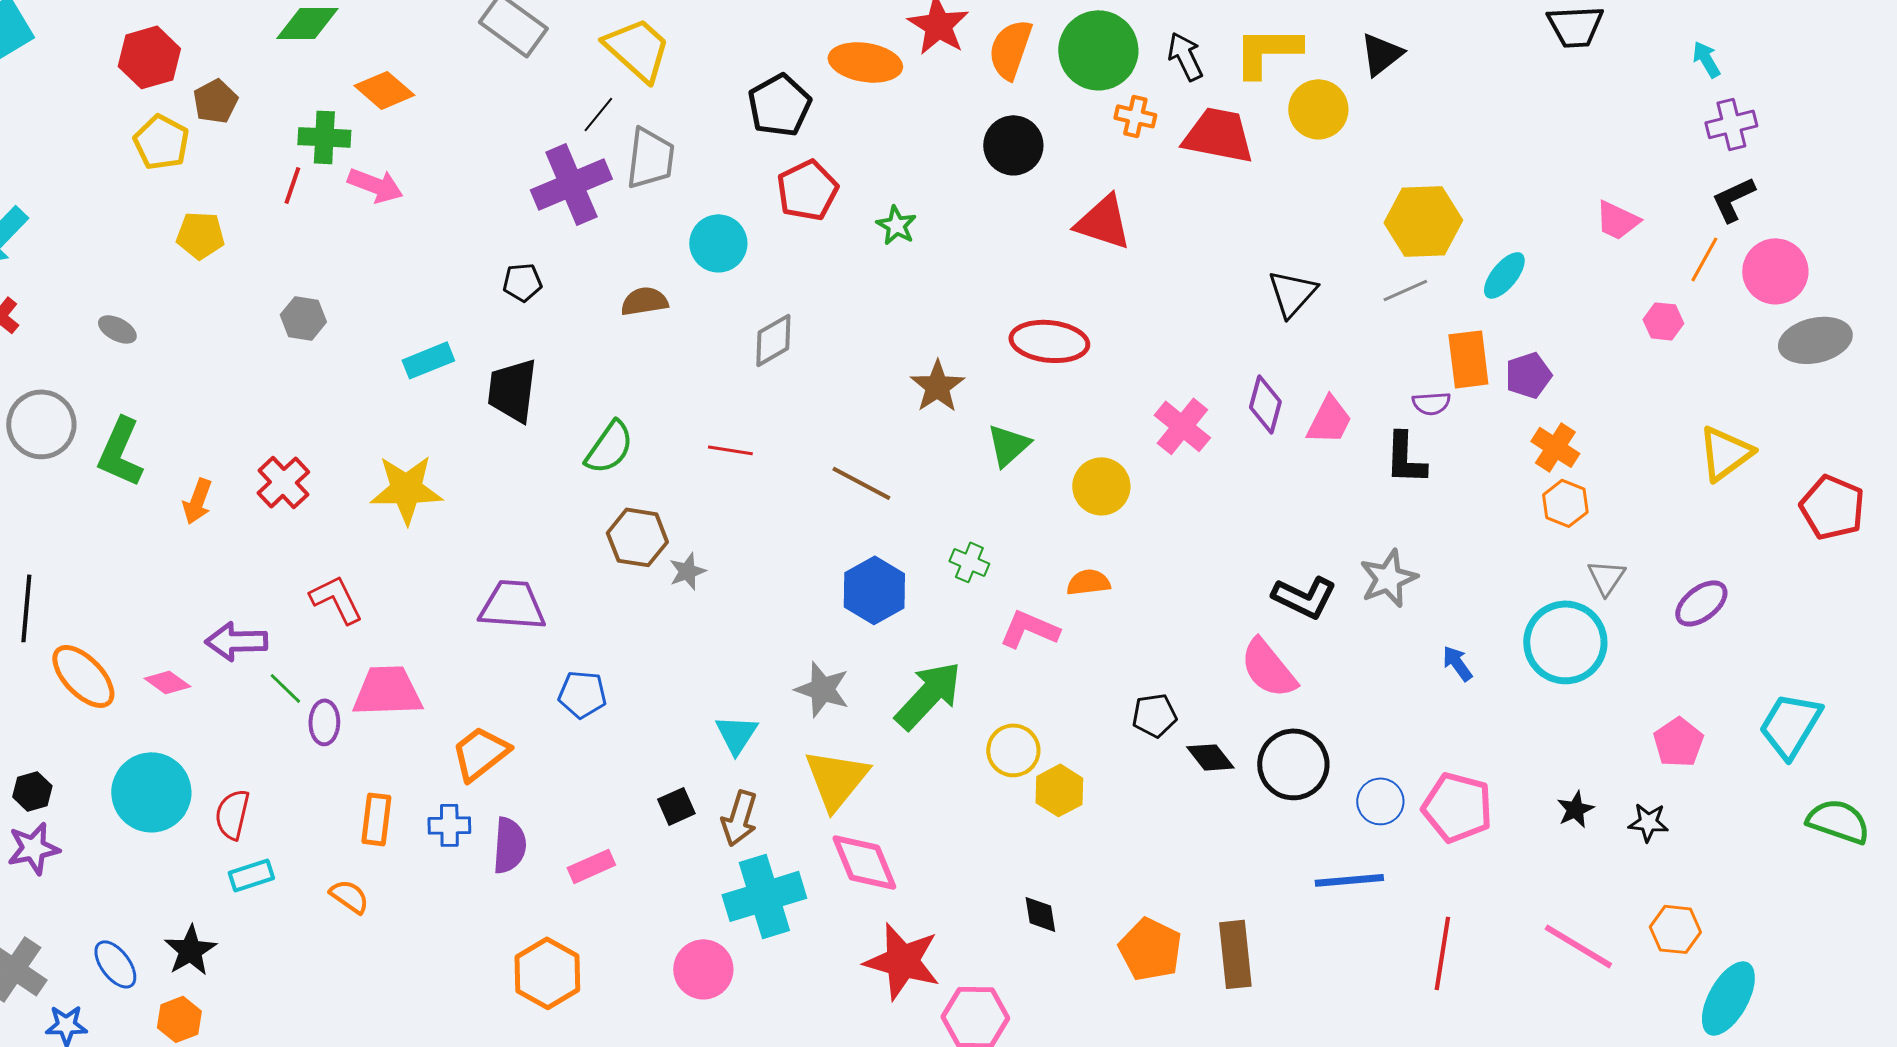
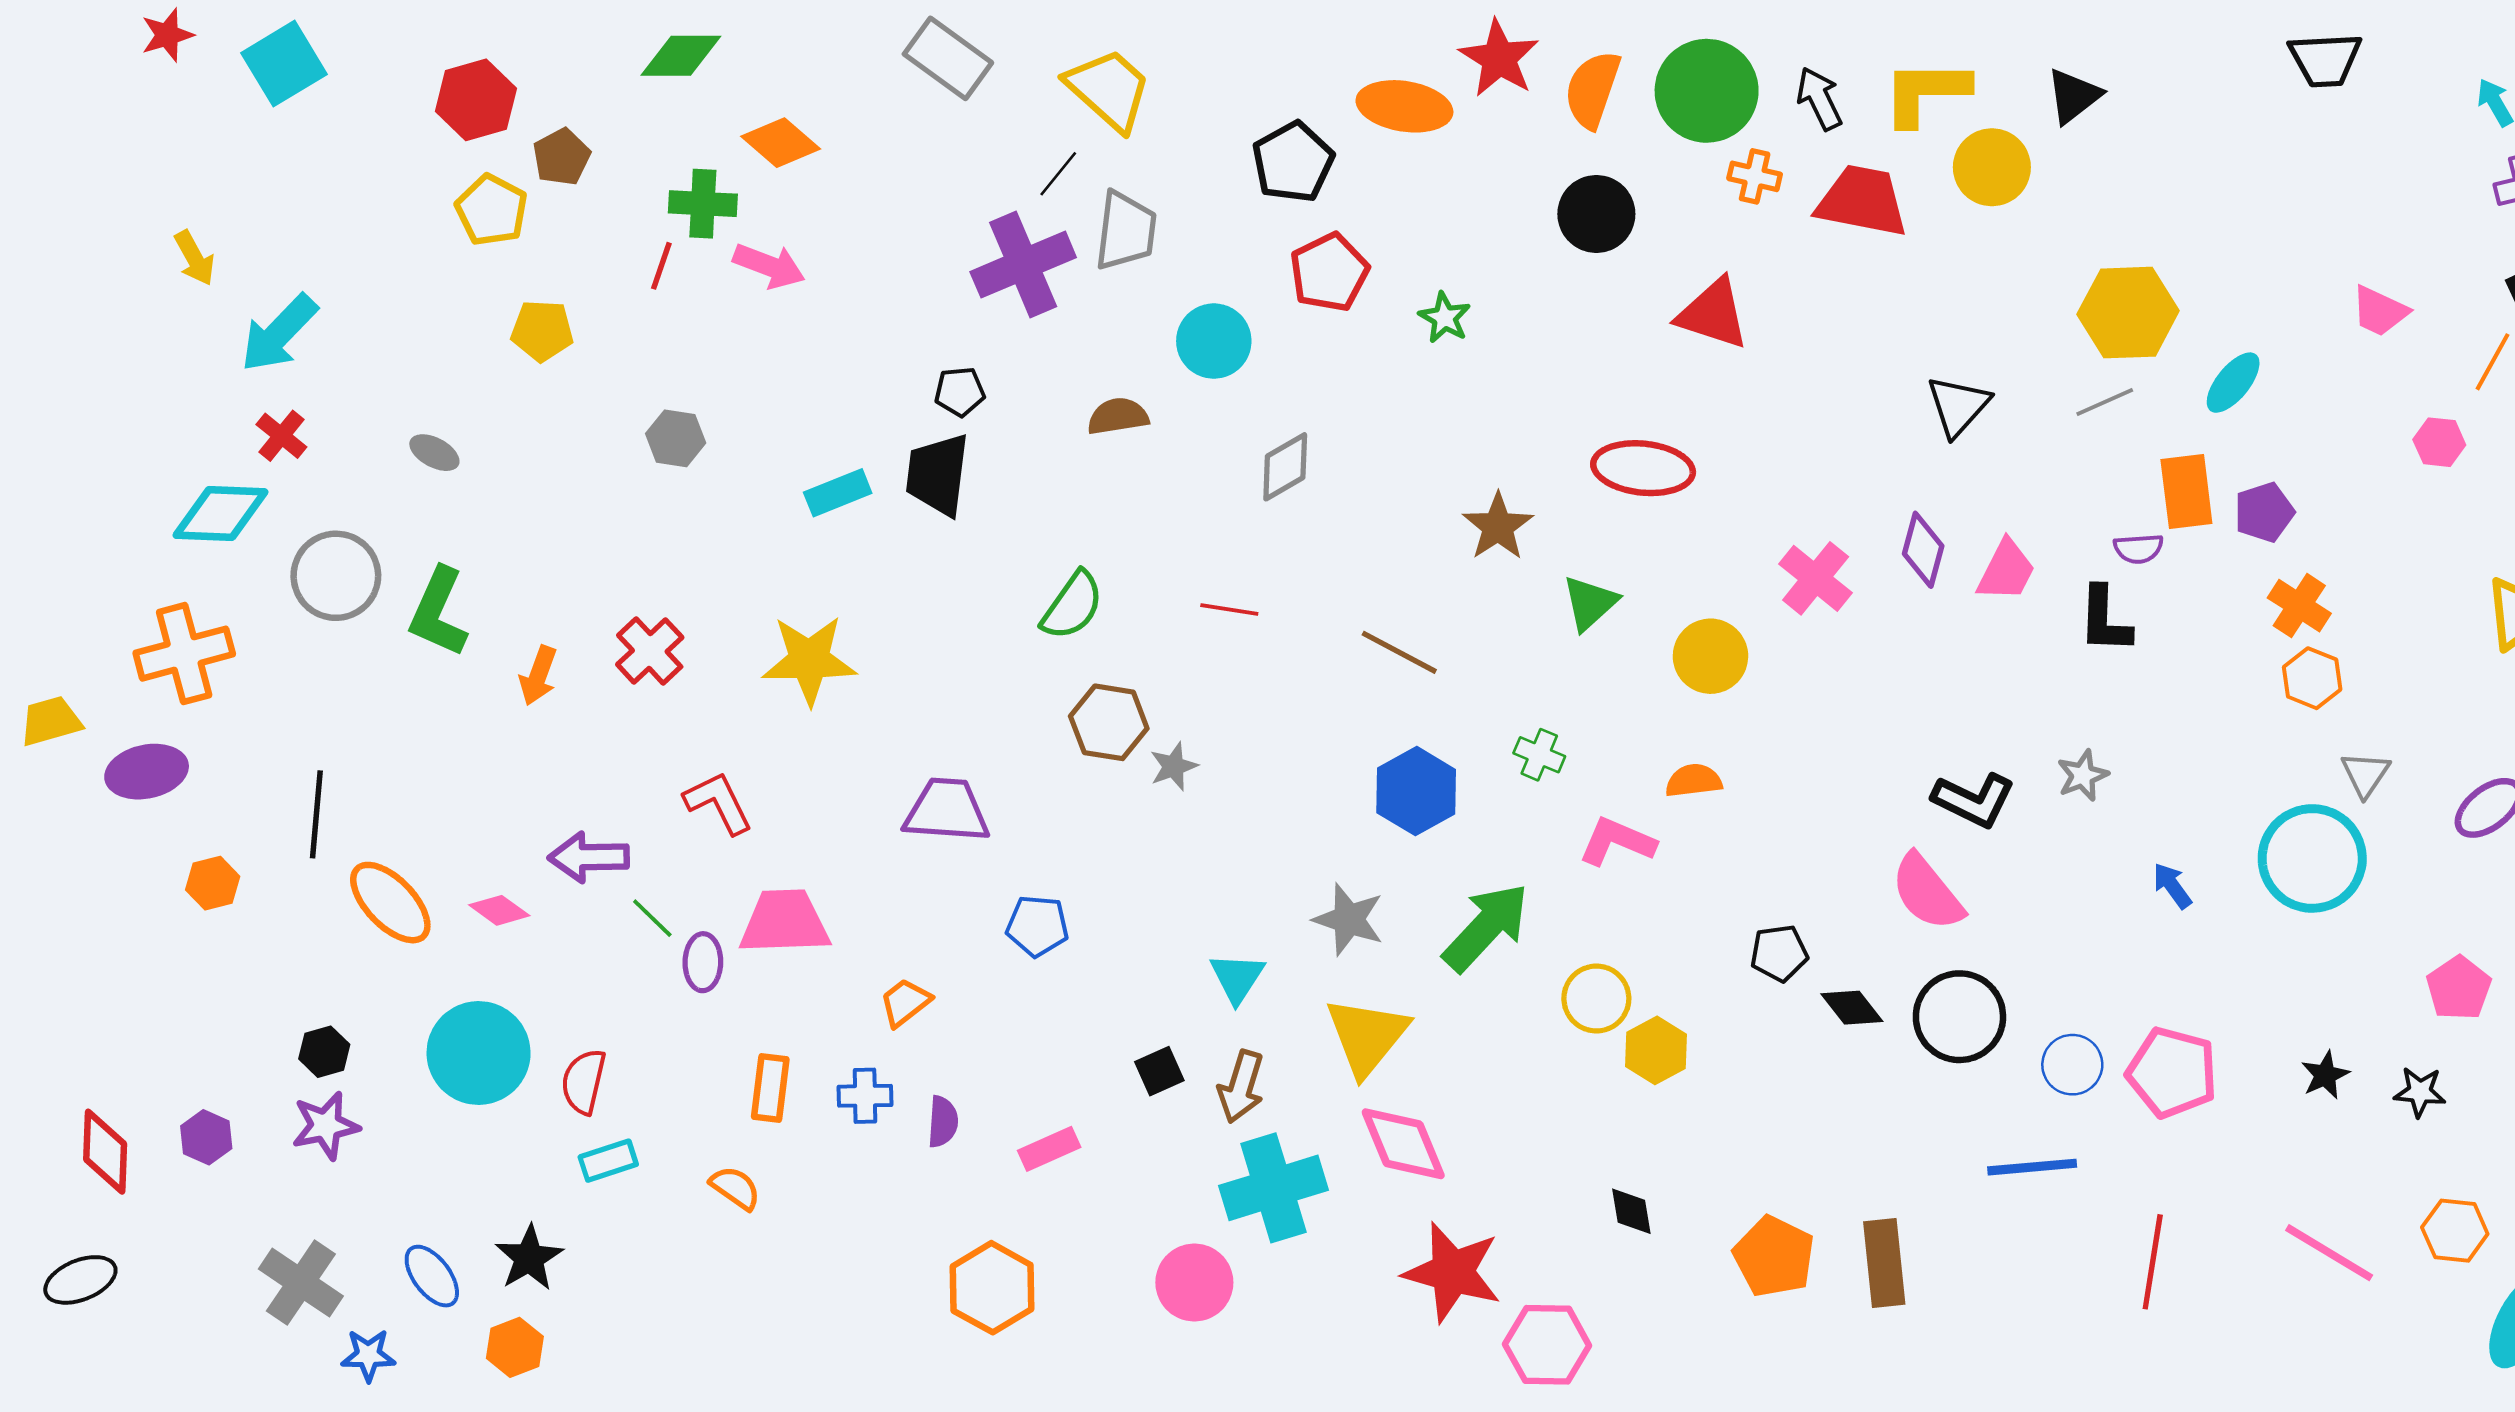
black trapezoid: (512, 390) -> (938, 475), moved
gray star: (1388, 578) -> (2083, 775), size x0.7
orange trapezoid: (480, 753) -> (905, 1002), size x0.7
purple semicircle: (509, 845) -> (943, 1122), size x0.7

